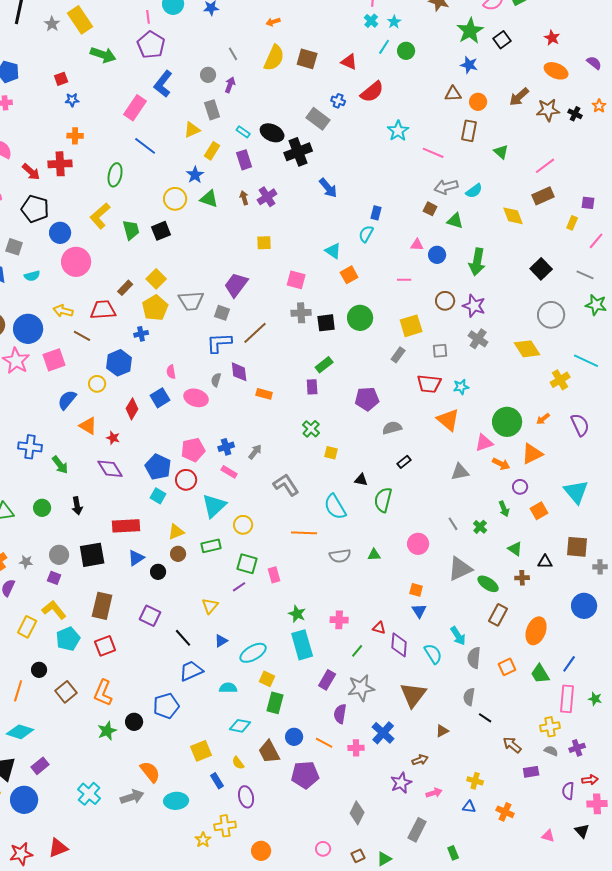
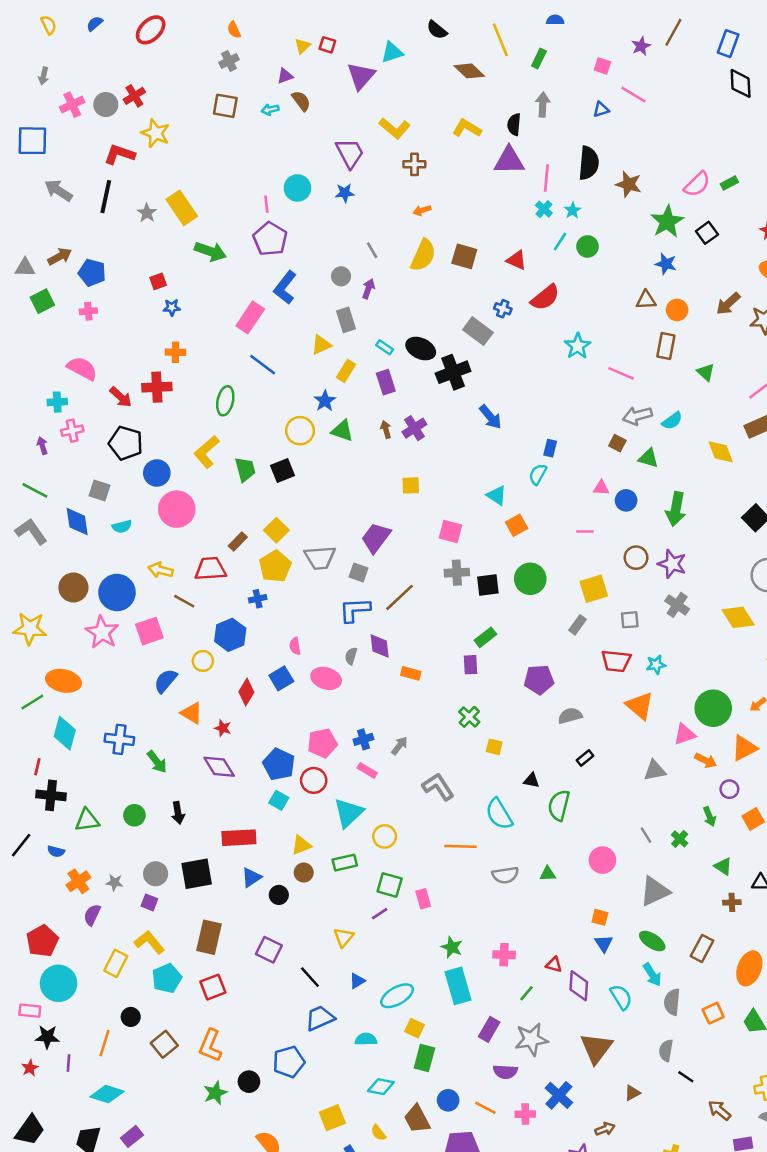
green ellipse: (488, 584) -> (652, 941), moved
purple semicircle: (340, 714) -> (505, 1072), turned -96

